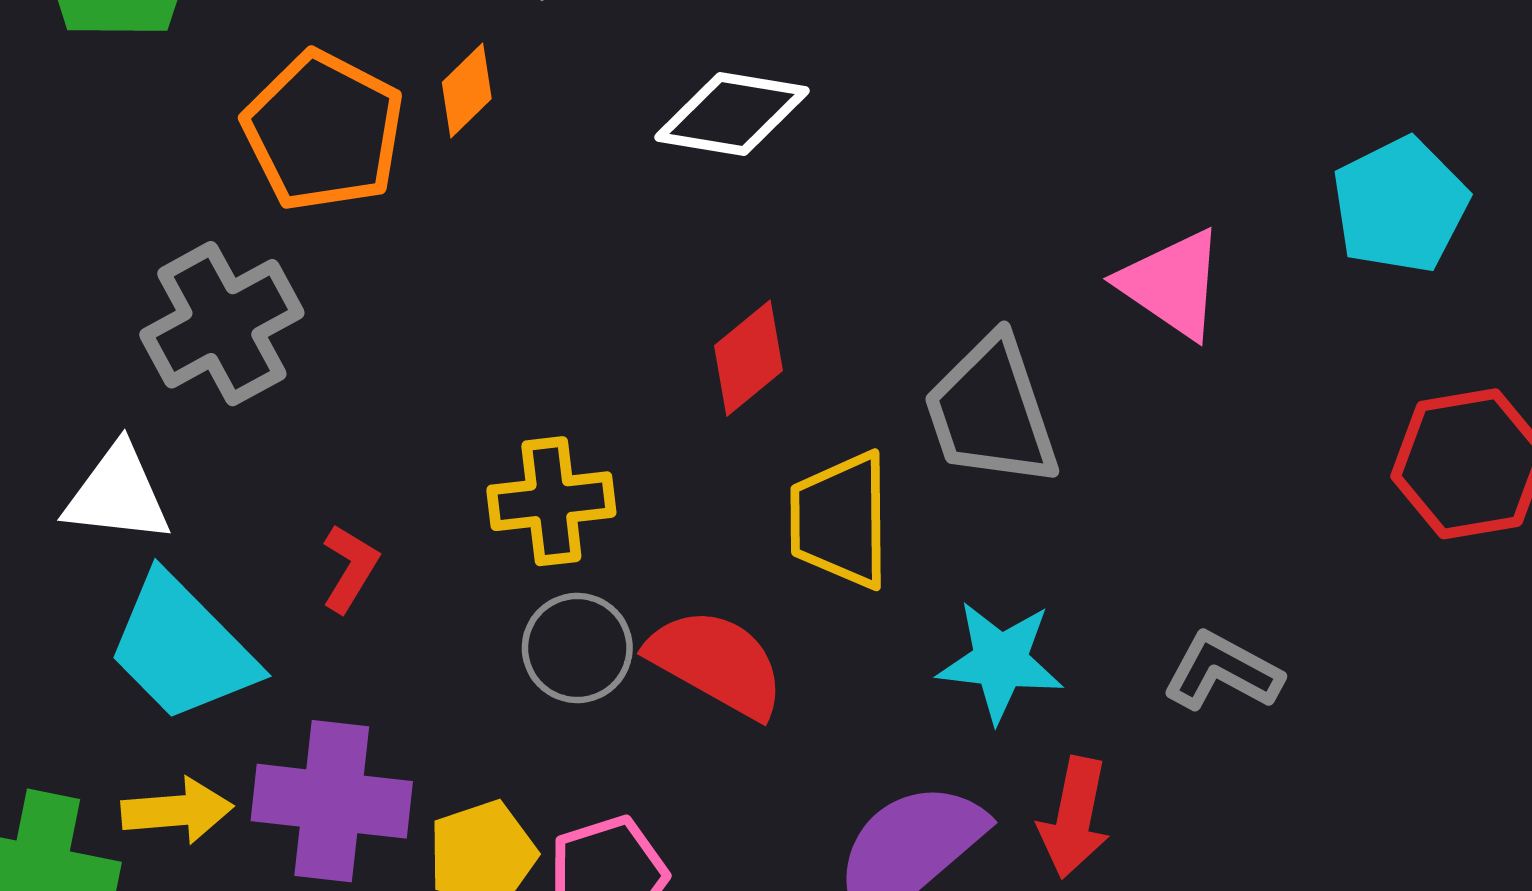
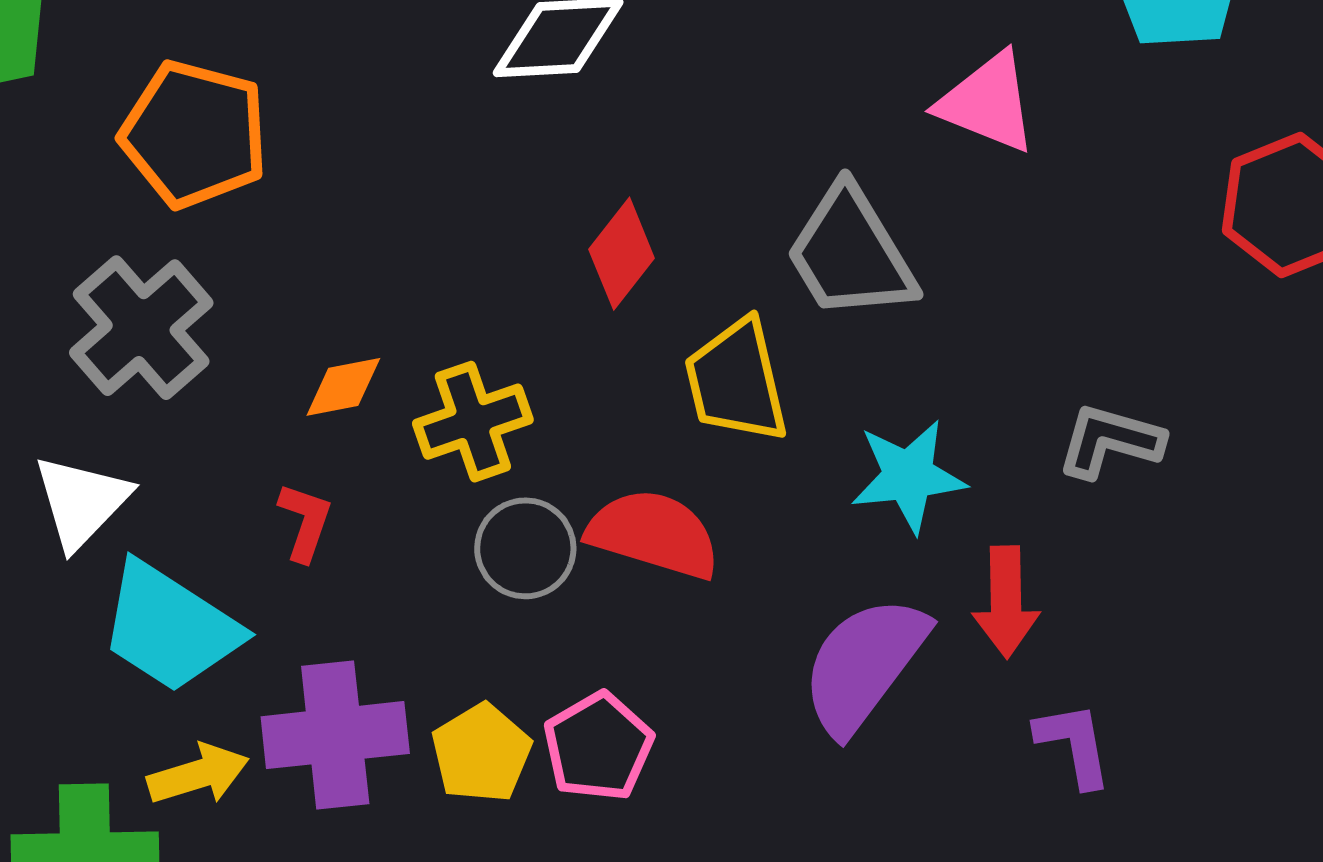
orange diamond: (467, 91) -> (343, 387), moved, turned 46
white triangle: (118, 494) -> (81, 502), turned -40

